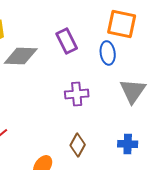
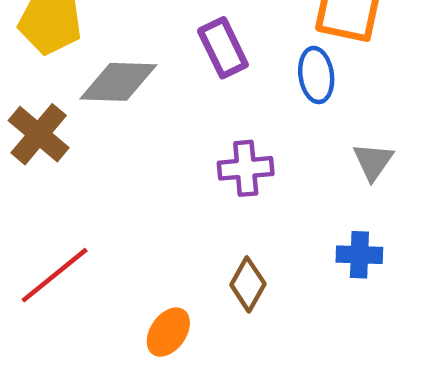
gray triangle: (133, 91) -> (373, 161), size x0.7
blue cross: (128, 144) -> (359, 255), moved

